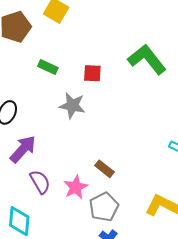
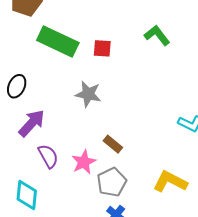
green L-shape: (147, 59) -> (157, 35), size x0.7
green rectangle: (48, 67) -> (58, 41), size x2.0
gray star: (72, 106) -> (88, 94), moved

